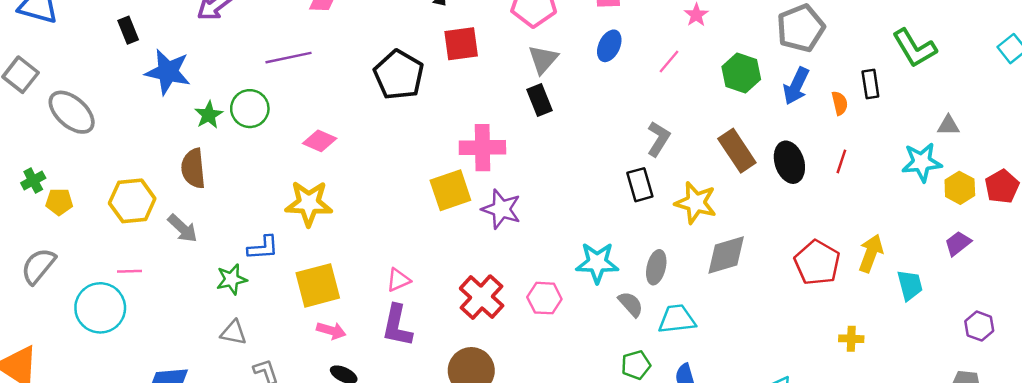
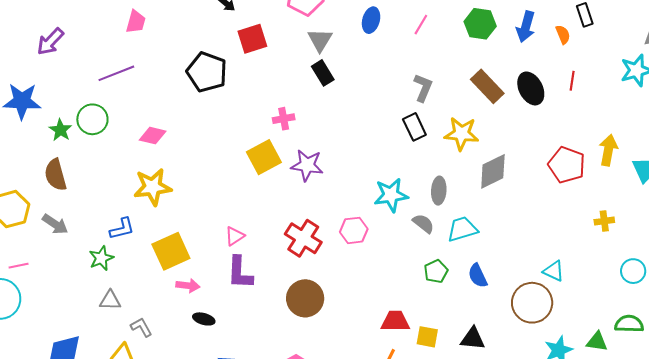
pink cross: (482, 148) -> (284, 119), size x0.6

